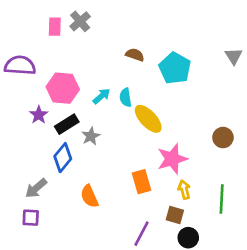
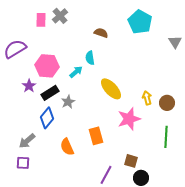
brown semicircle: (135, 55) -> (101, 33), moved
purple semicircle: (20, 65) -> (15, 49), turned -35
cyan pentagon: (175, 68) -> (140, 22), moved
cyan semicircle: (126, 97) -> (90, 58), moved
orange rectangle: (142, 182) -> (96, 136), moved
yellow arrow: (184, 190) -> (147, 98), moved
green line: (222, 199) -> (166, 137), moved

